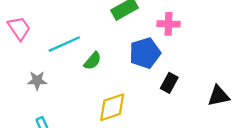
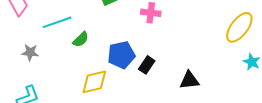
blue pentagon: (145, 53) -> (121, 55), moved

